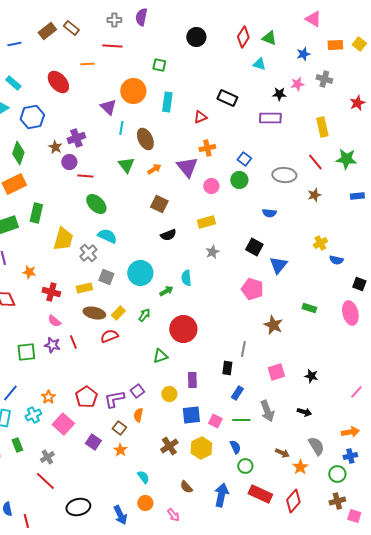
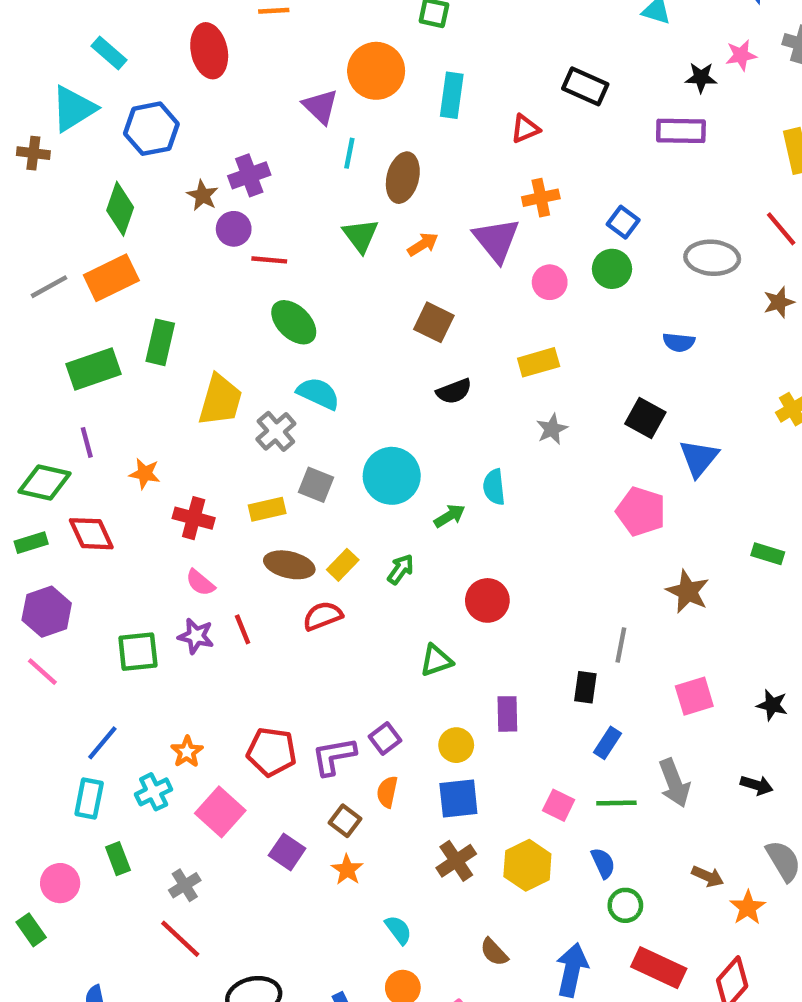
red ellipse: (58, 82) -> (209, 51), turned 30
brown ellipse: (145, 139) -> (403, 178), turned 40
red circle: (183, 329) -> (487, 600), size x0.7
red pentagon: (86, 397) -> (272, 752), turned -30
blue square: (191, 415) -> (458, 799), moved

